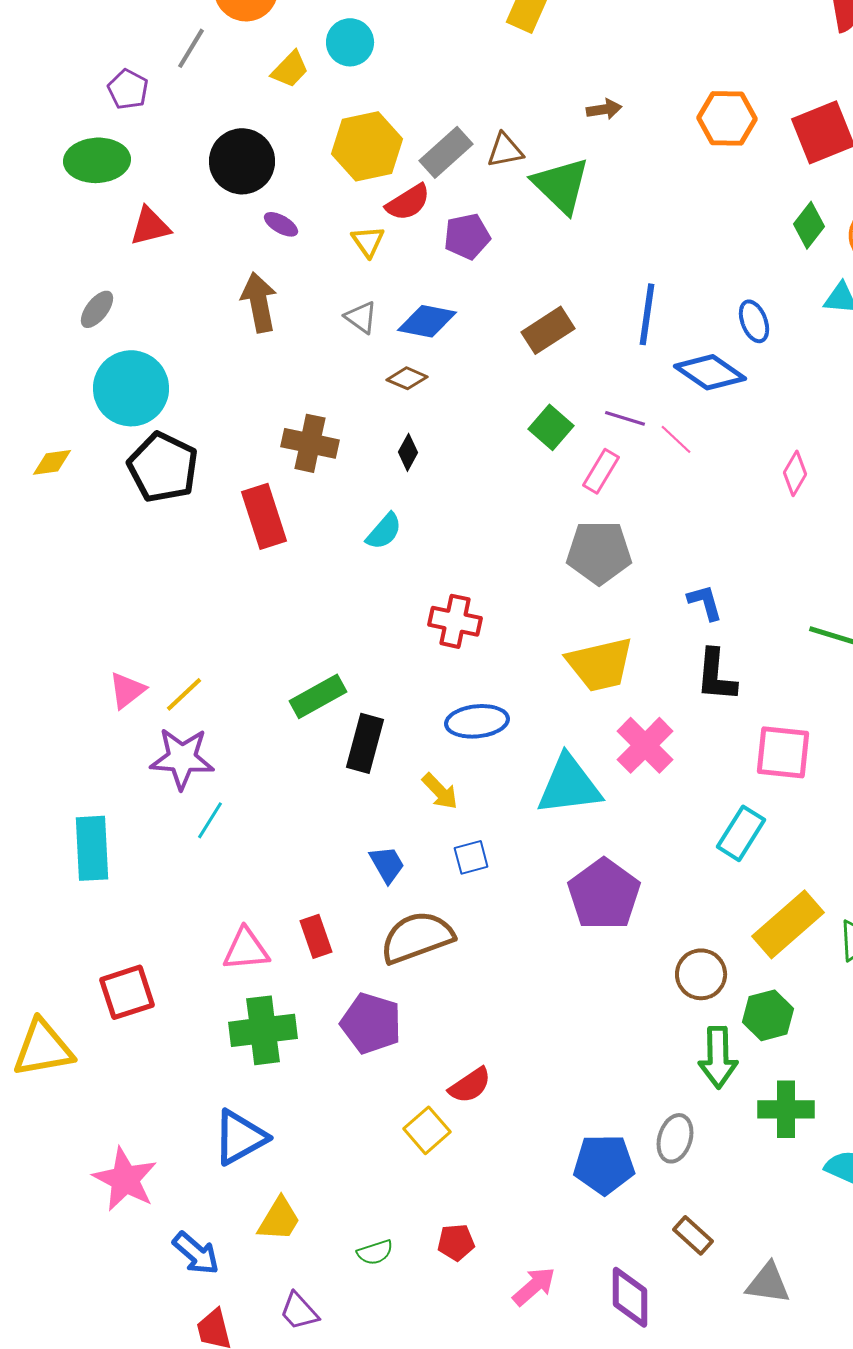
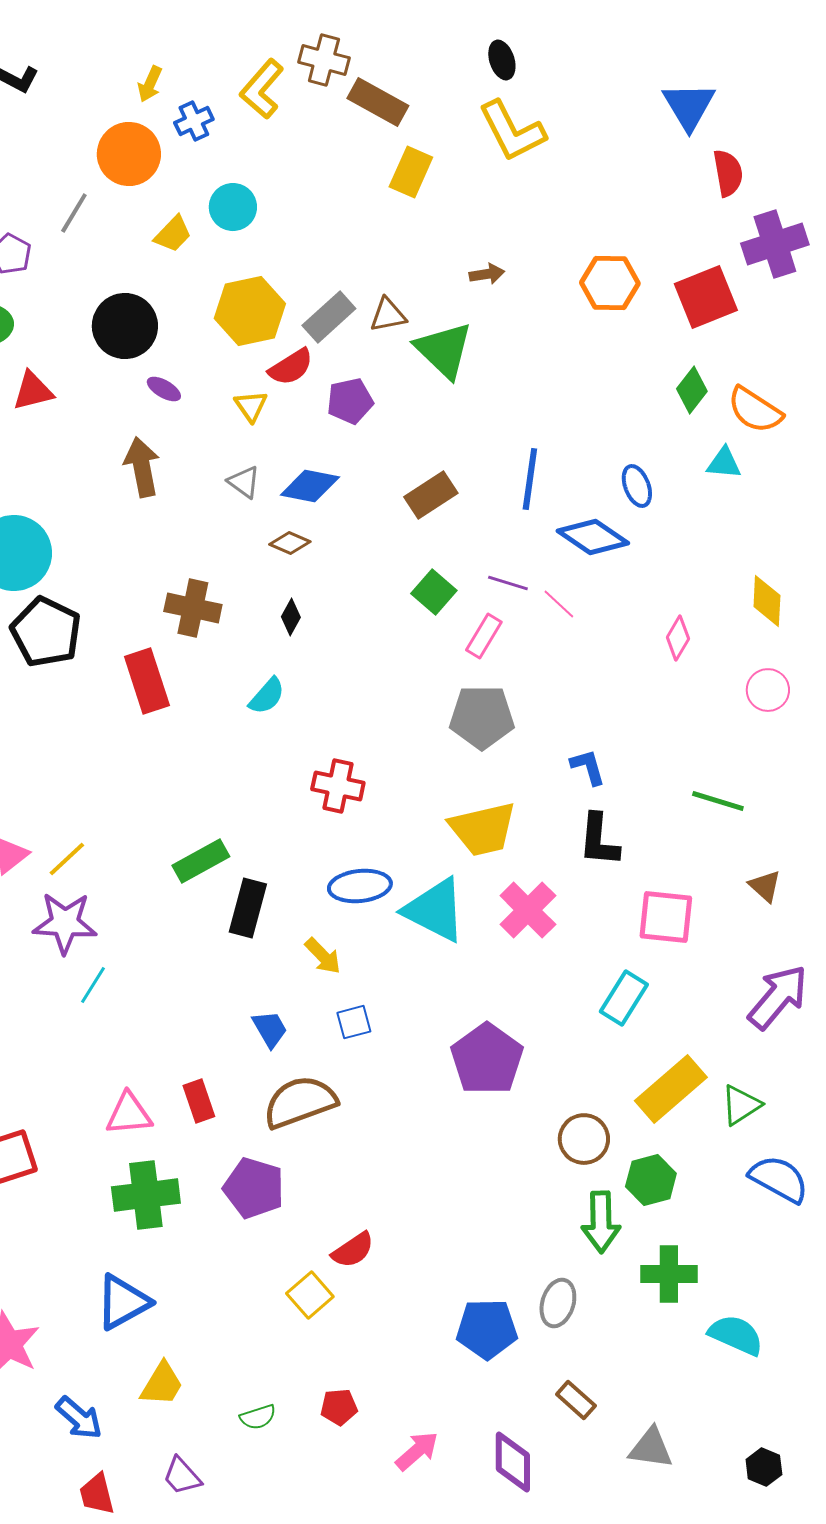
cyan triangle: (569, 785) -> (435, 910), moved, turned 34

